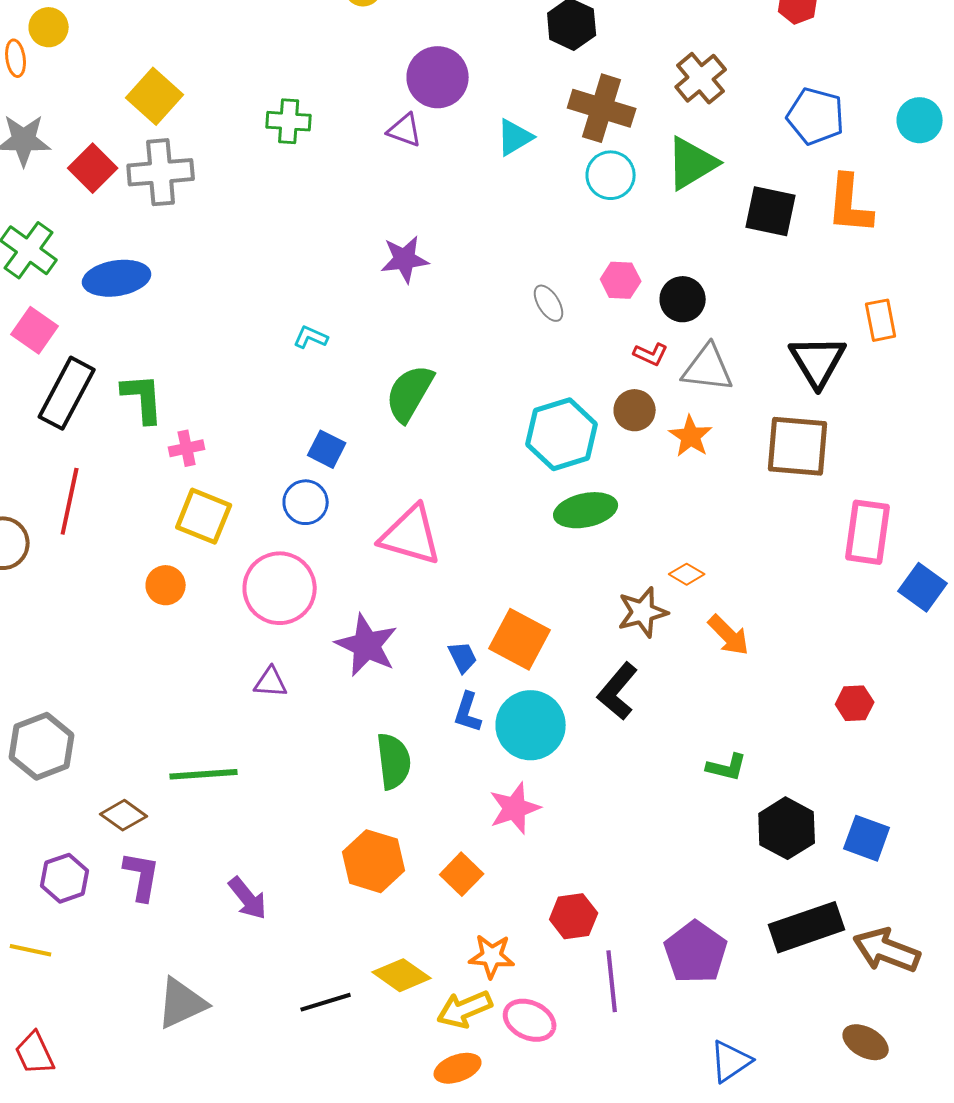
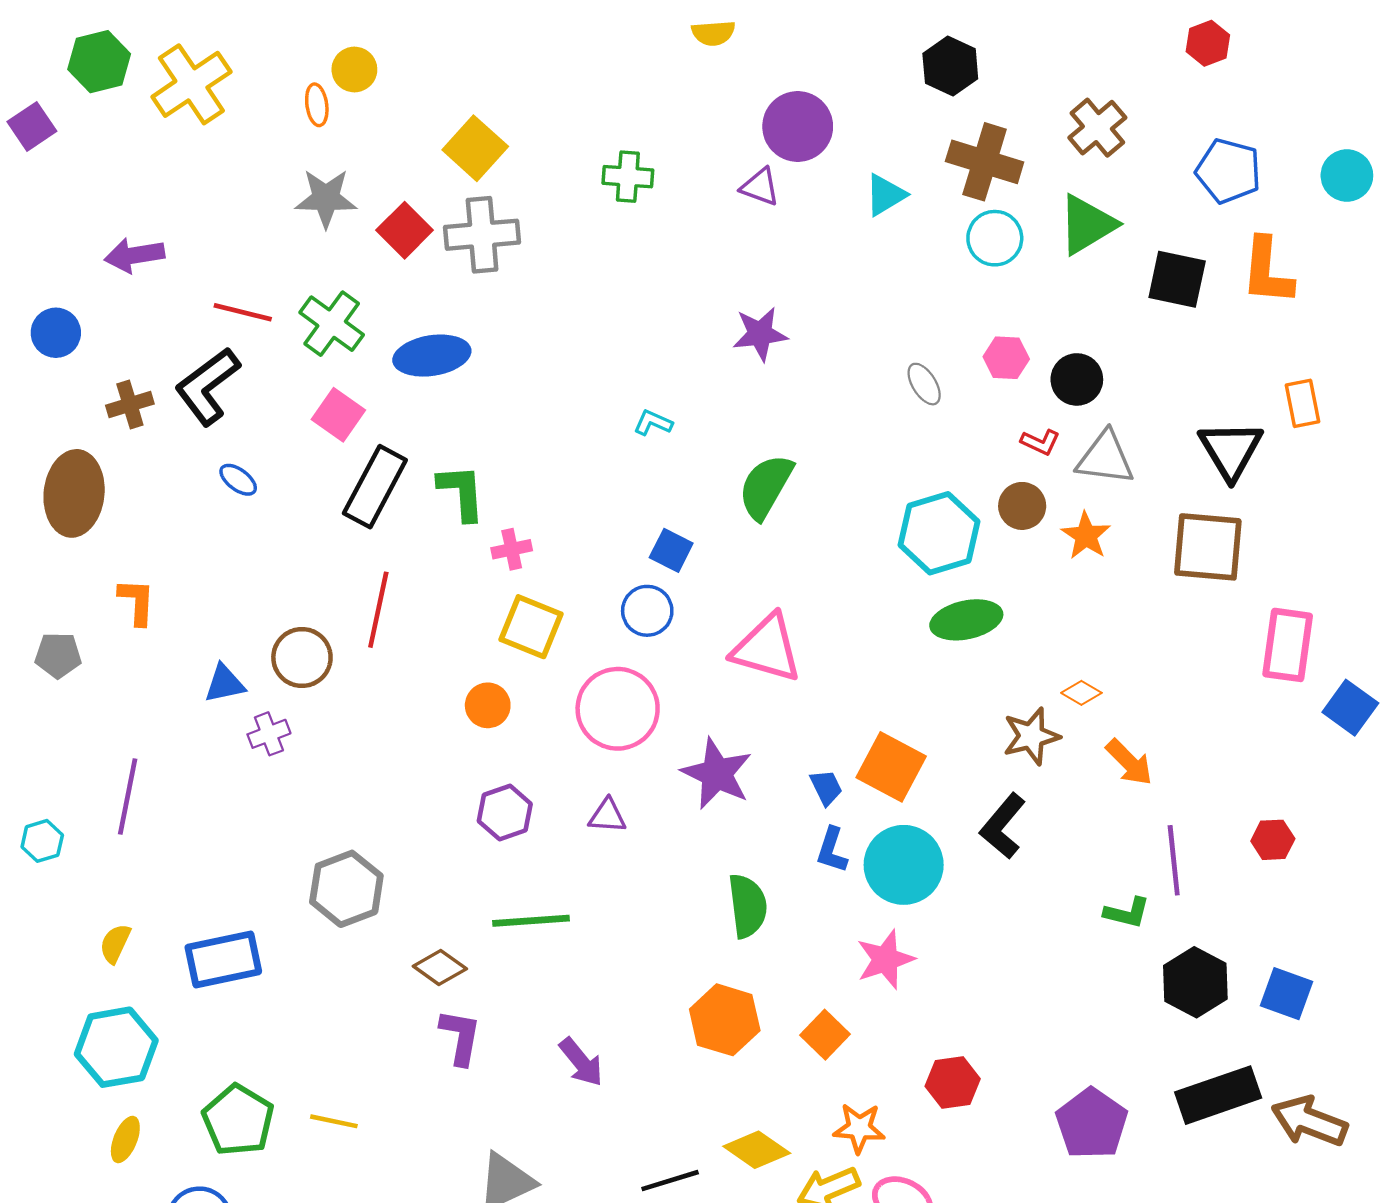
purple hexagon: (65, 878) -> (505, 812), moved
purple line: (612, 981) -> (1174, 860), moved

